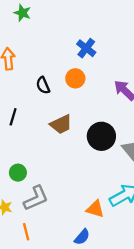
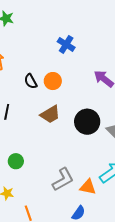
orange circle: (75, 78) -> (53, 81), moved
gray L-shape: (36, 198) -> (63, 179), moved

